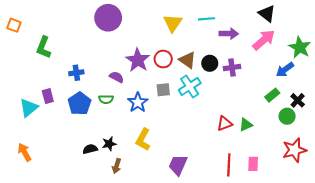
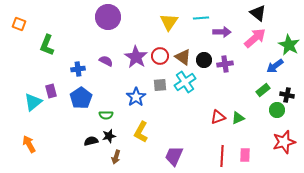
purple semicircle: (117, 77) -> (106, 61), moved
green semicircle: (106, 99) -> (106, 115), moved
black cross: (298, 100) -> (287, 95), turned -32

